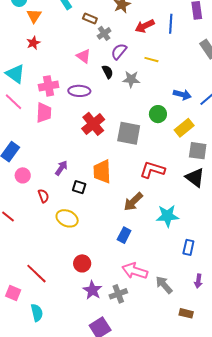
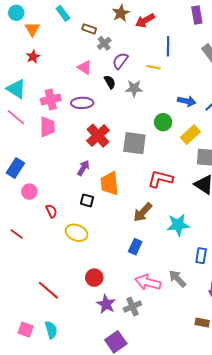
blue line: (171, 24) -> (168, 46), moved
red arrow: (145, 26) -> (145, 20), moved
purple arrow: (61, 168) -> (83, 168), moved
gray arrow: (164, 285) -> (177, 279), moved
pink square: (13, 293) -> (26, 330), moved

